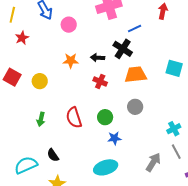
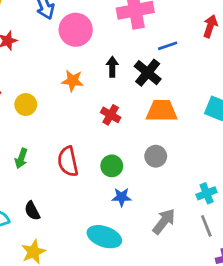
pink circle: (69, 25) -> (76, 30), size x1.5
black arrow: (98, 58) -> (112, 67), moved, turned 80
gray arrow: (153, 162) -> (164, 221), moved
cyan ellipse: (106, 167) -> (104, 237), turned 30

